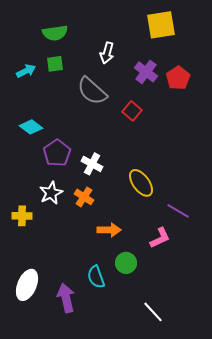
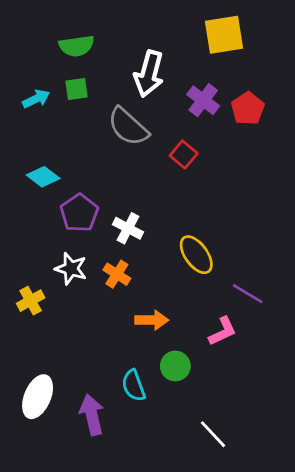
white arrow: (107, 53) -> (149, 74), size x1.5
white star: (51, 193) -> (71, 269), turned -30
yellow cross: (22, 216) -> (31, 301), turned -30

